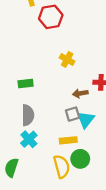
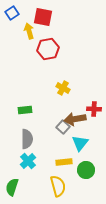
brown arrow: (80, 93) -> (75, 119), size x1.5
gray square: (73, 114) -> (63, 127), moved, turned -32
green circle: (80, 159) -> (86, 170), moved

